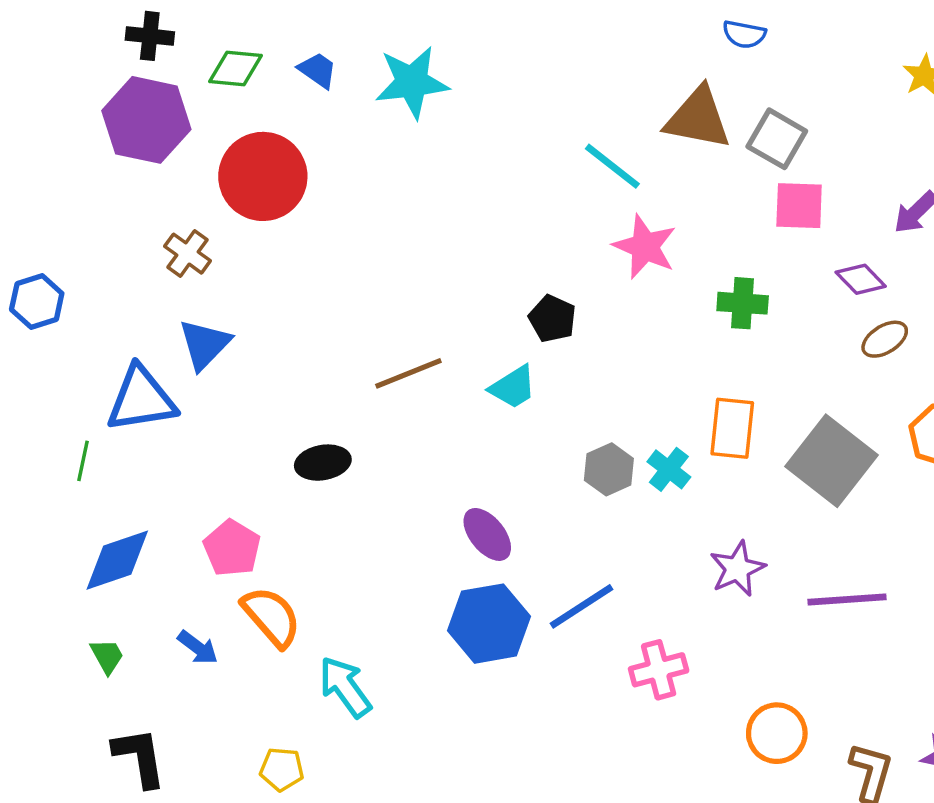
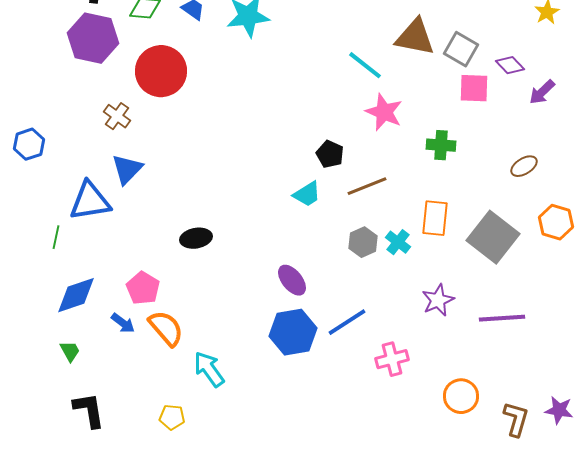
purple diamond: (861, 279) -> (510, 65), moved
brown line: (408, 373) -> (367, 186), moved
blue arrow: (198, 648) -> (123, 323), moved

